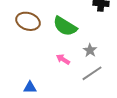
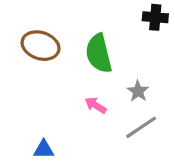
green semicircle: (65, 26) -> (99, 53), turned 45

